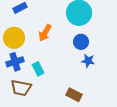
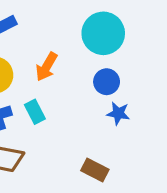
cyan rectangle: (38, 69) -> (35, 112), moved

